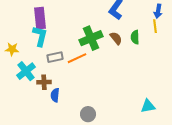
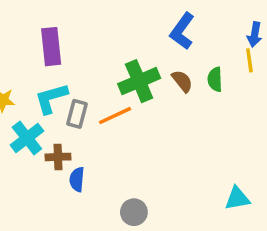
cyan L-shape: (40, 36) -> (51, 98), moved, turned -120
gray rectangle: (55, 57) -> (77, 114), turned -63

